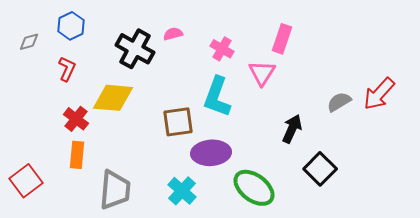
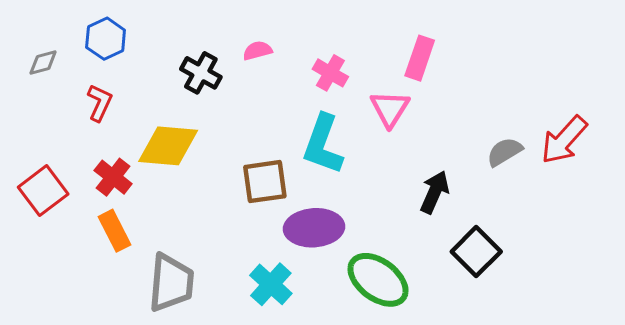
black cross: (135, 49) -> (201, 73), size x0.7
orange rectangle: (77, 155) -> (115, 231), turned -32
red square: (26, 181) -> (43, 191), moved

